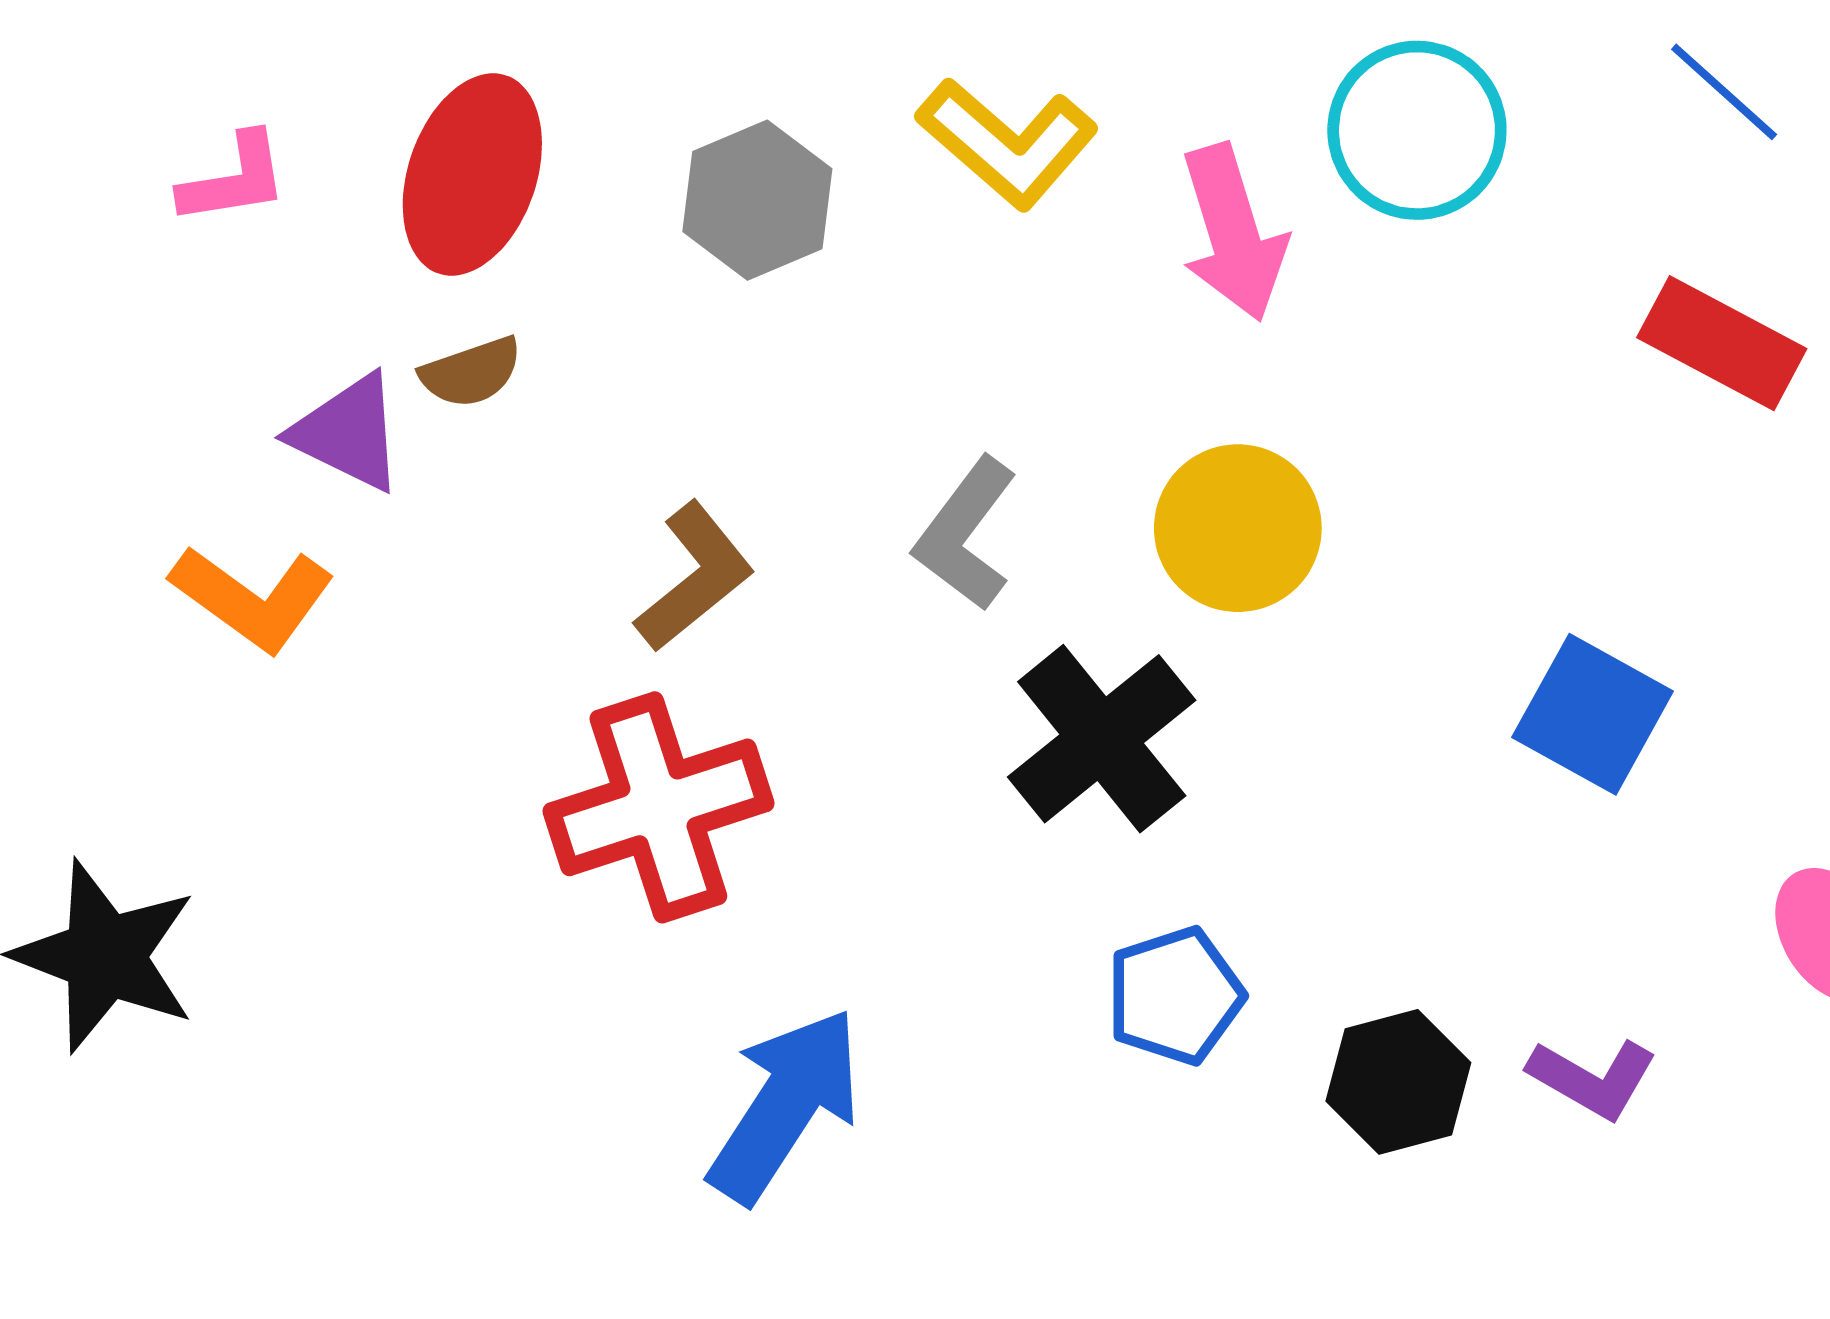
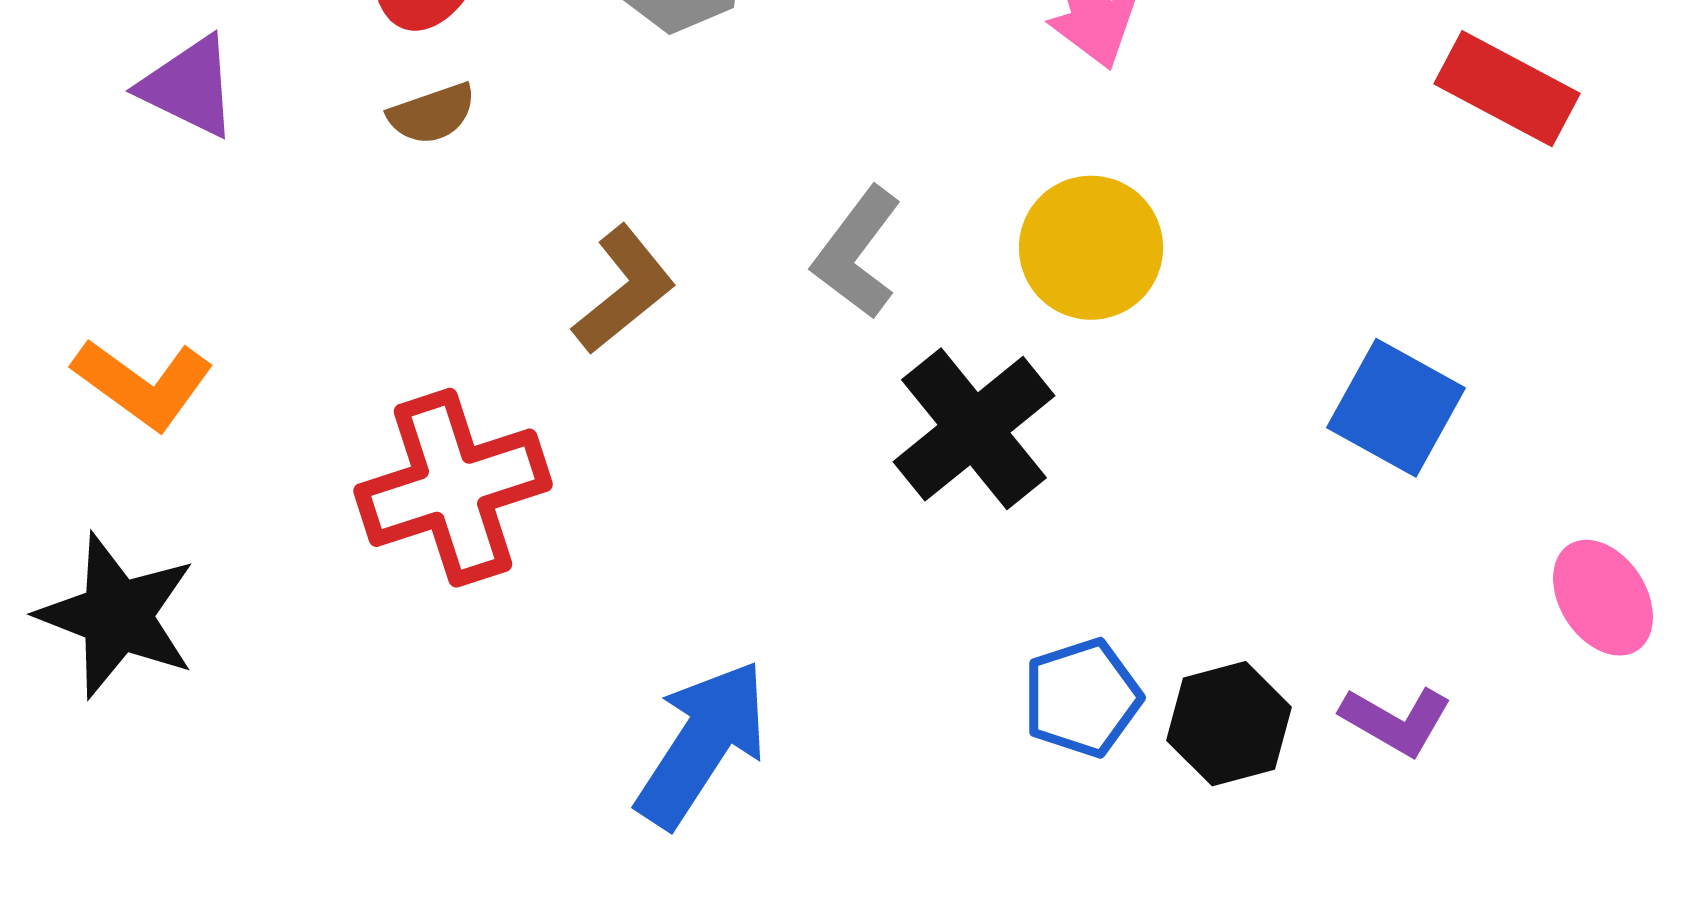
purple triangle: (348, 433) -> (189, 87), moved
orange L-shape: (252, 598) -> (143, 384), moved
red cross: (658, 807) -> (453, 488), moved
blue pentagon: (1175, 996) -> (1082, 698), moved

